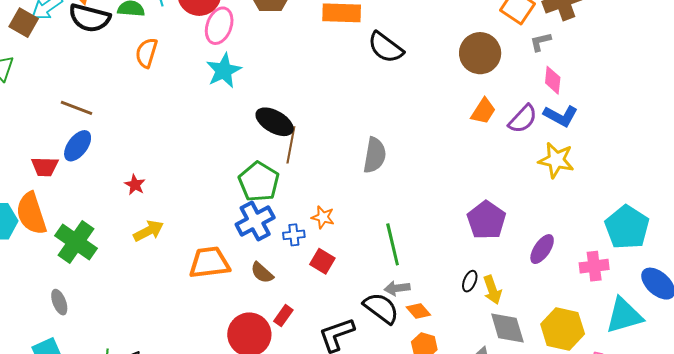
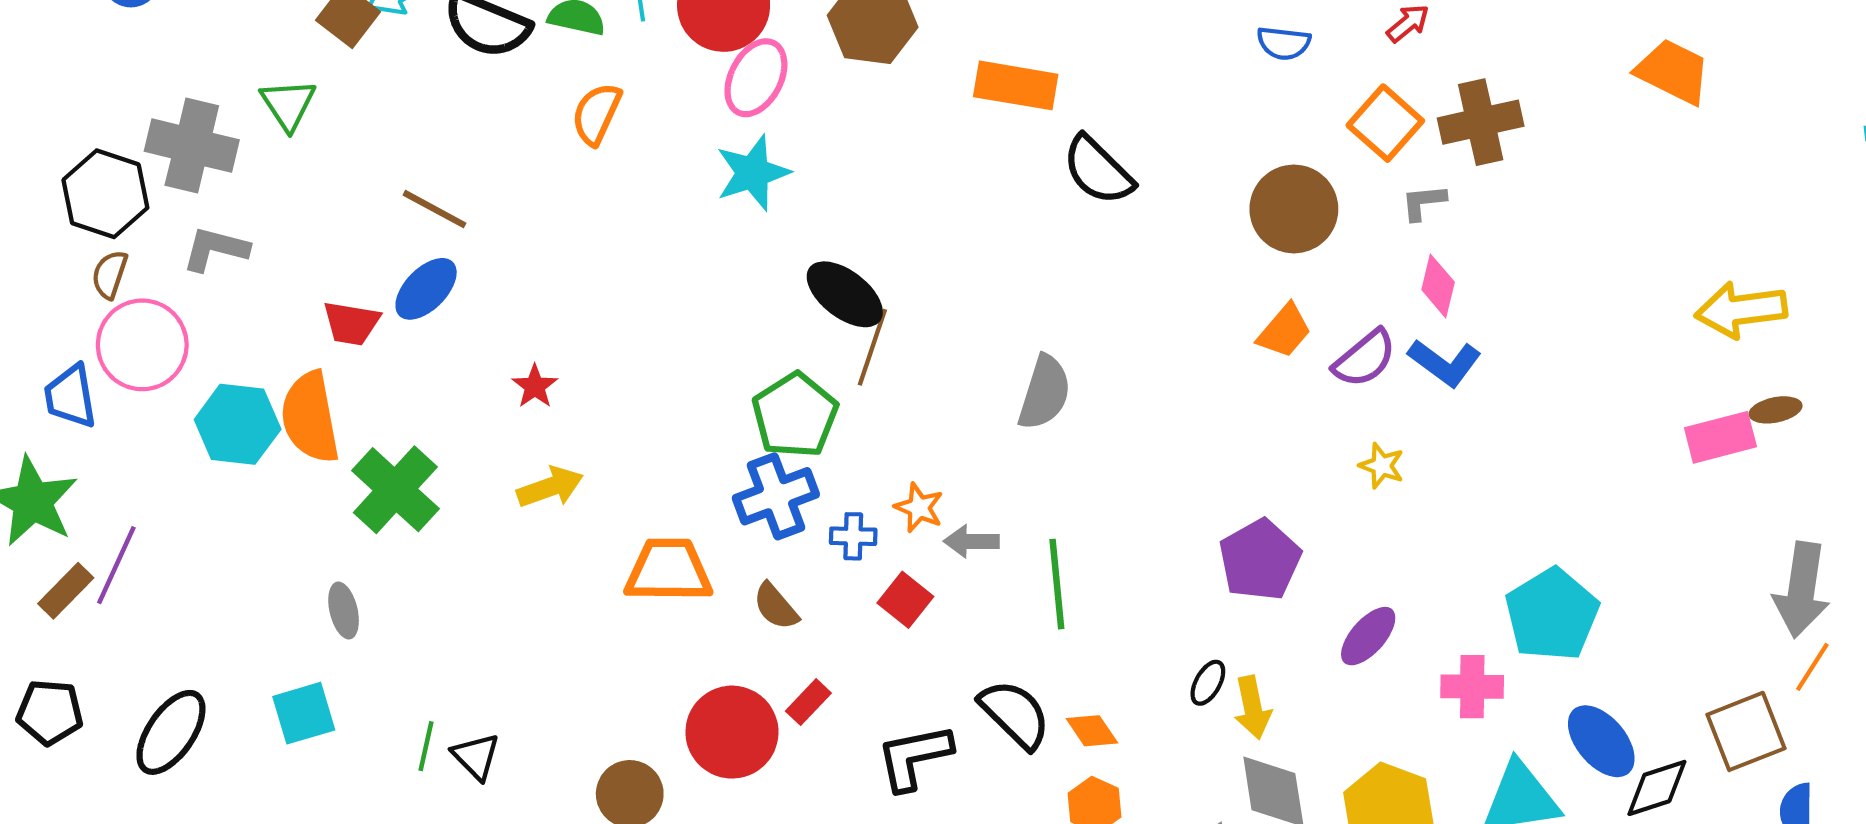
yellow star: (556, 160) -> (1382, 466), moved, size x0.6
gray arrow: (397, 288) -> (971, 541), moved

